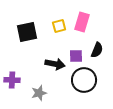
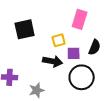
yellow square: (59, 26) -> (59, 40), moved

